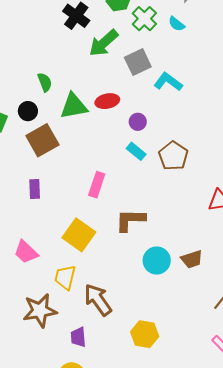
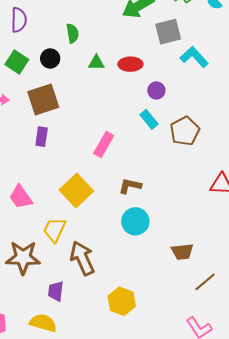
green triangle: (74, 106) -> (96, 63), size x0.6
brown square: (42, 140) -> (43, 99), moved
brown L-shape: (130, 220) -> (130, 186), size x0.7
brown trapezoid: (192, 259) -> (182, 252), moved
cyan circle: (157, 261) -> (135, 221), moved

